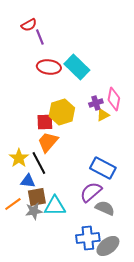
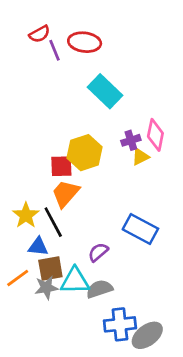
red ellipse: (49, 67) -> (85, 42), moved
purple semicircle: (91, 192) -> (98, 252), moved, size x0.7
gray semicircle: (105, 208) -> (100, 289), moved, turned -42

